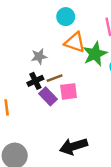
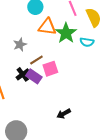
black cross: (35, 81) -> (23, 74), moved
black arrow: (74, 146) -> (64, 114), size x0.6

